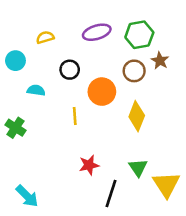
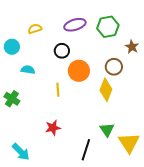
brown star: (160, 61) -> (132, 47), moved
black circle: (70, 70) -> (62, 51), moved
brown circle: (134, 71) -> (114, 67), moved
red star: (89, 165) -> (53, 128), moved

